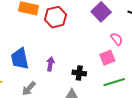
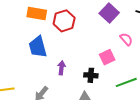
pink square: (107, 58) -> (107, 57), moved
blue trapezoid: (20, 59) -> (38, 47), moved

